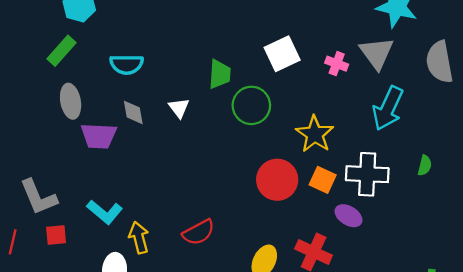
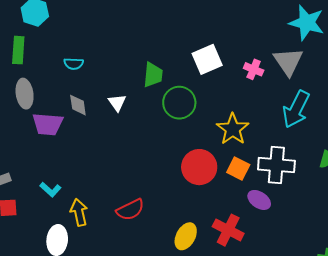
green rectangle: (62, 51) -> (18, 50), turned -40
cyan semicircle: (127, 64) -> (74, 64), size x0.7
cyan L-shape: (105, 212) -> (50, 189), size x0.7

